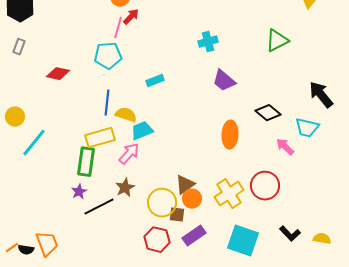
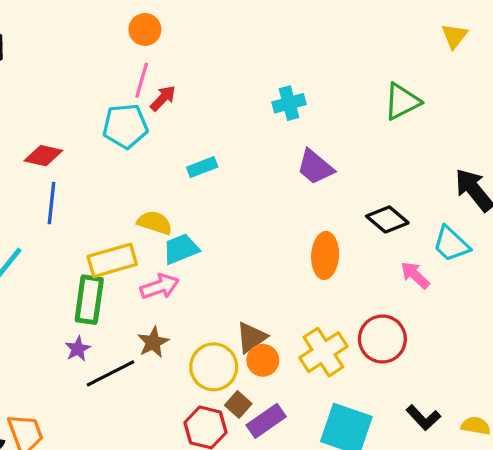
red arrow: (131, 17) -> (163, 98), moved
blue line: (107, 103) -> (52, 203), moved
cyan trapezoid: (307, 128) -> (451, 244), turned 30
pink arrow: (129, 154) -> (160, 287), turned 30
brown square: (177, 215) -> (238, 405), moved, turned 35

